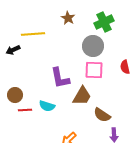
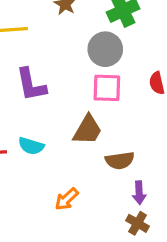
purple L-shape: (60, 78) -> (31, 85), moved
brown semicircle: (102, 115) -> (120, 160), turned -42

